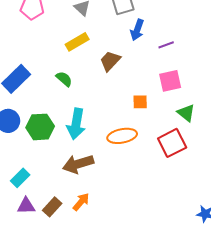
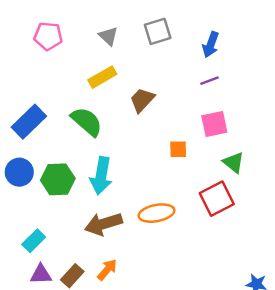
blue arrow: (137, 30) -> (211, 45), moved
green semicircle: (64, 79) -> (87, 122), size x1.6
orange ellipse: (122, 136) -> (156, 213), moved

